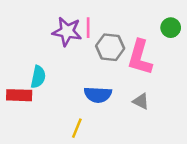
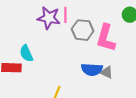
cyan semicircle: (38, 77) -> (26, 53), turned 144
blue semicircle: (98, 95) -> (92, 69), moved

